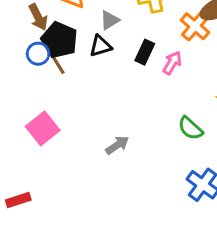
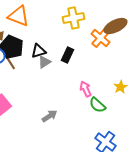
gray triangle: (110, 20) -> (44, 62), moved
pink arrow: (172, 63) -> (85, 89), moved, turned -56

